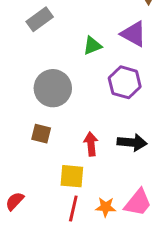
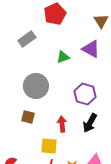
purple hexagon: (125, 82) -> (85, 94), moved
black arrow: (132, 142) -> (90, 123), turned 114

